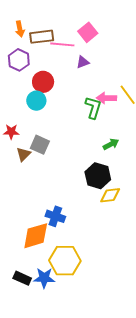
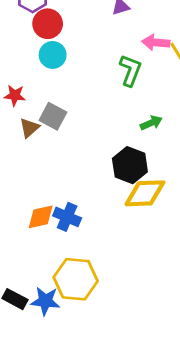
red circle: (43, 82) -> (48, 24), moved
pink arrow: (106, 98) -> (156, 42), moved
yellow diamond: (110, 195) -> (145, 193), size x1.4
orange diamond: (36, 236) -> (41, 217), moved, size x0.7

